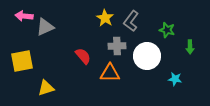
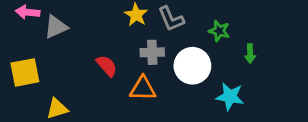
gray L-shape: (131, 21) -> (171, 19), turned -60
cyan star: (175, 79) -> (230, 97), size x1.5

